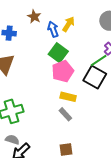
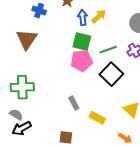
green square: (58, 53) -> (82, 42), turned -36
green line: (99, 60) -> (108, 50), moved
yellow rectangle: (68, 97) -> (97, 118), moved

